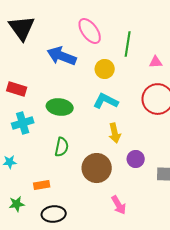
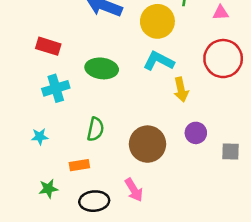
yellow circle: (105, 69) -> (157, 21), size x1.4
yellow arrow: (115, 133) -> (181, 90), moved
green semicircle: (62, 147) -> (95, 129), moved
pink arrow: (119, 205) -> (134, 190), moved

